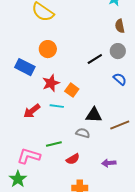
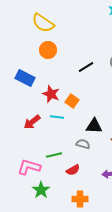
orange circle: (48, 49) -> (48, 50), moved
black line: (95, 59) -> (86, 67), moved
red star: (51, 83) -> (51, 94), turned -30
green star: (18, 179) -> (41, 190), moved

